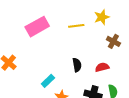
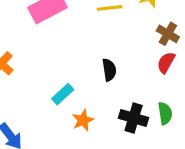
red semicircle: (102, 67) -> (166, 62), moved, turned -48

